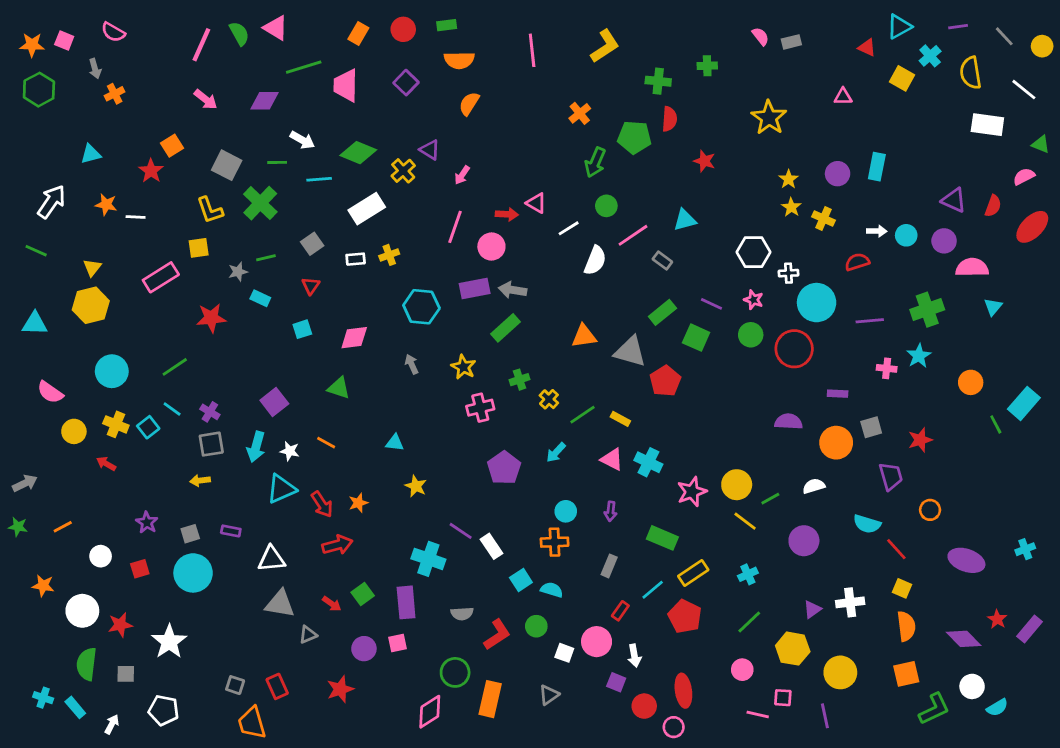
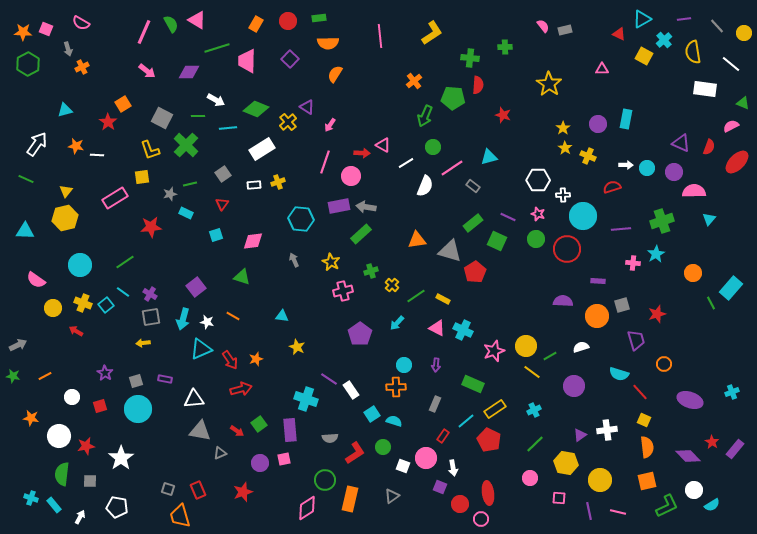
pink line: (758, 714) -> (618, 512), moved

